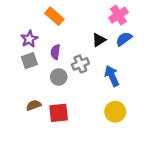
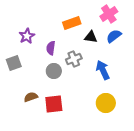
orange rectangle: (54, 16) -> (72, 23), moved, turned -60
black triangle: (99, 40) -> (91, 37), turned 40
gray square: (29, 61) -> (14, 63), moved

